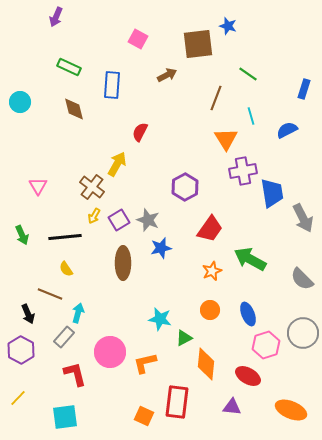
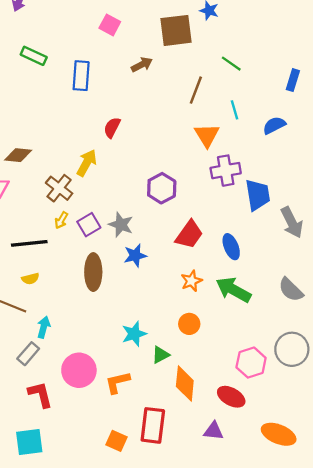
brown diamond: (74, 109) -> (18, 155), moved, turned -70
green arrow: (250, 259) -> (233, 290), moved
yellow semicircle: (66, 269) -> (30, 279), turned -70
blue ellipse: (248, 314) -> (231, 247), moved
cyan star: (160, 319) -> (134, 334), turned -30

